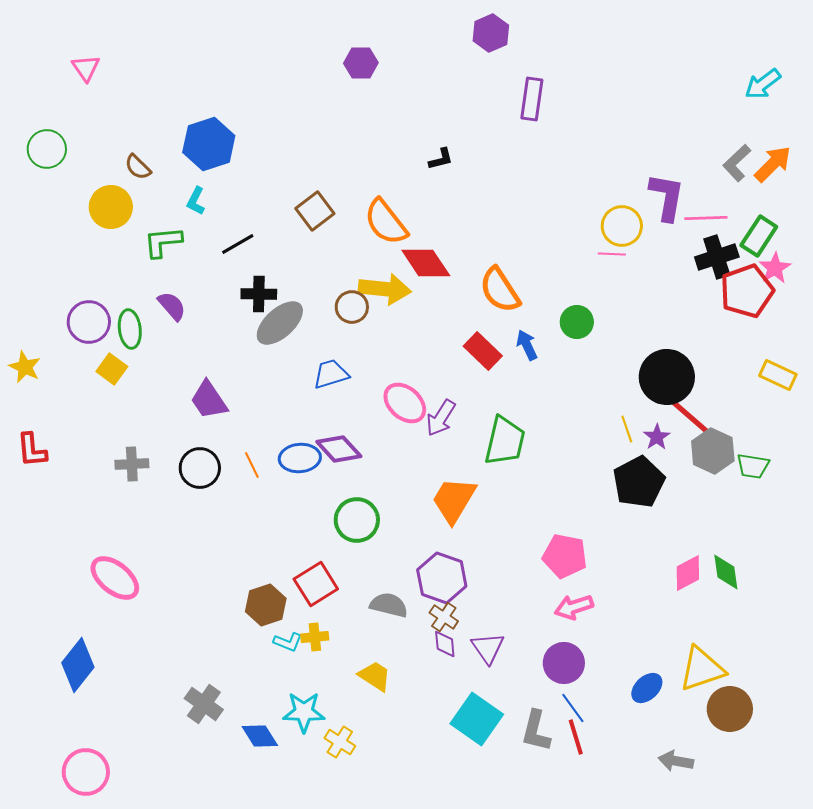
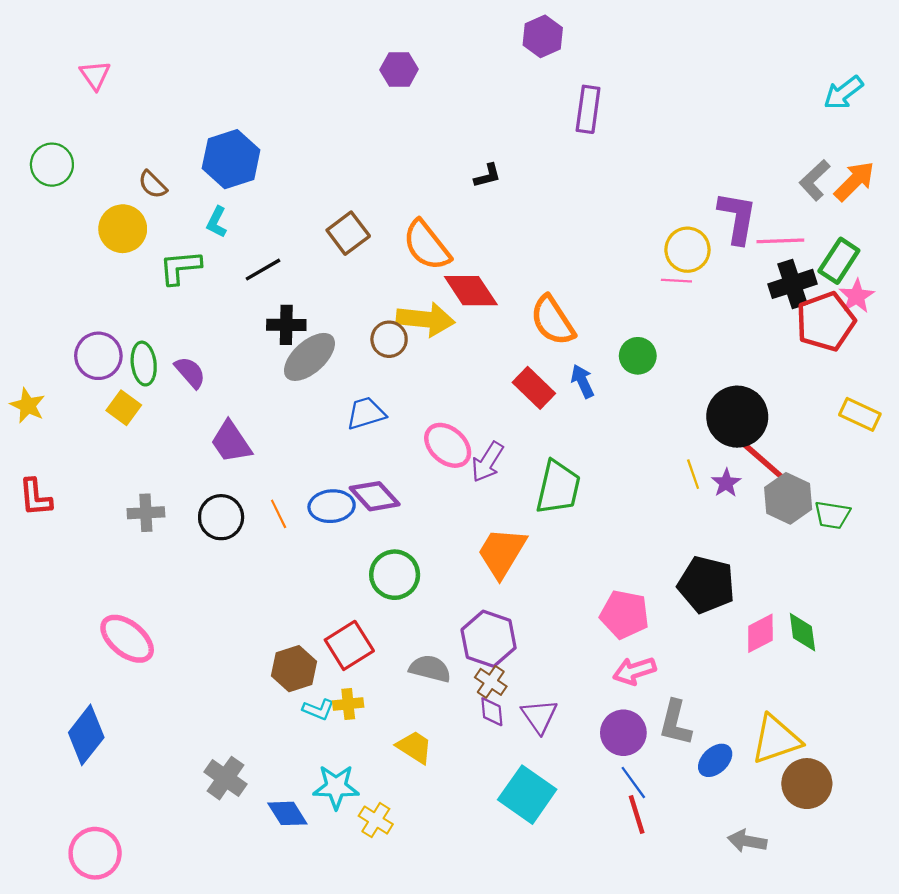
purple semicircle: (172, 306) -> (190, 372), moved
black pentagon: (639, 482) -> (706, 585), moved, turned -30
gray L-shape: (536, 731) -> (675, 723), moved

